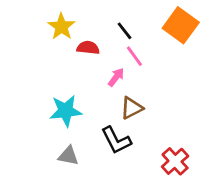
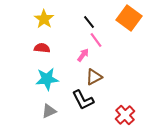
red semicircle: (88, 48) -> (42, 48), moved
gray triangle: (68, 156) -> (49, 111), turned -35

